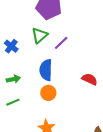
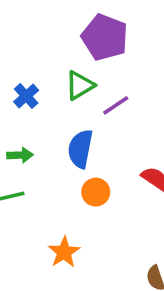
orange circle: (48, 93) -> (96, 192), moved

